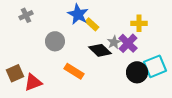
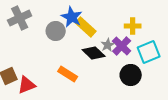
gray cross: (26, 15) -> (20, 18), size x1.6
yellow rectangle: (92, 24) -> (86, 27), size x1.5
gray circle: (55, 41) -> (56, 31), moved
cyan square: (155, 66) -> (149, 52), moved

